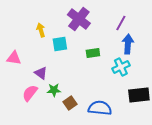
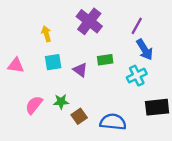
cyan square: (60, 44) -> (53, 62), moved
blue arrow: (128, 44) -> (145, 50), turned 144
purple triangle: (41, 73) -> (80, 70), moved

